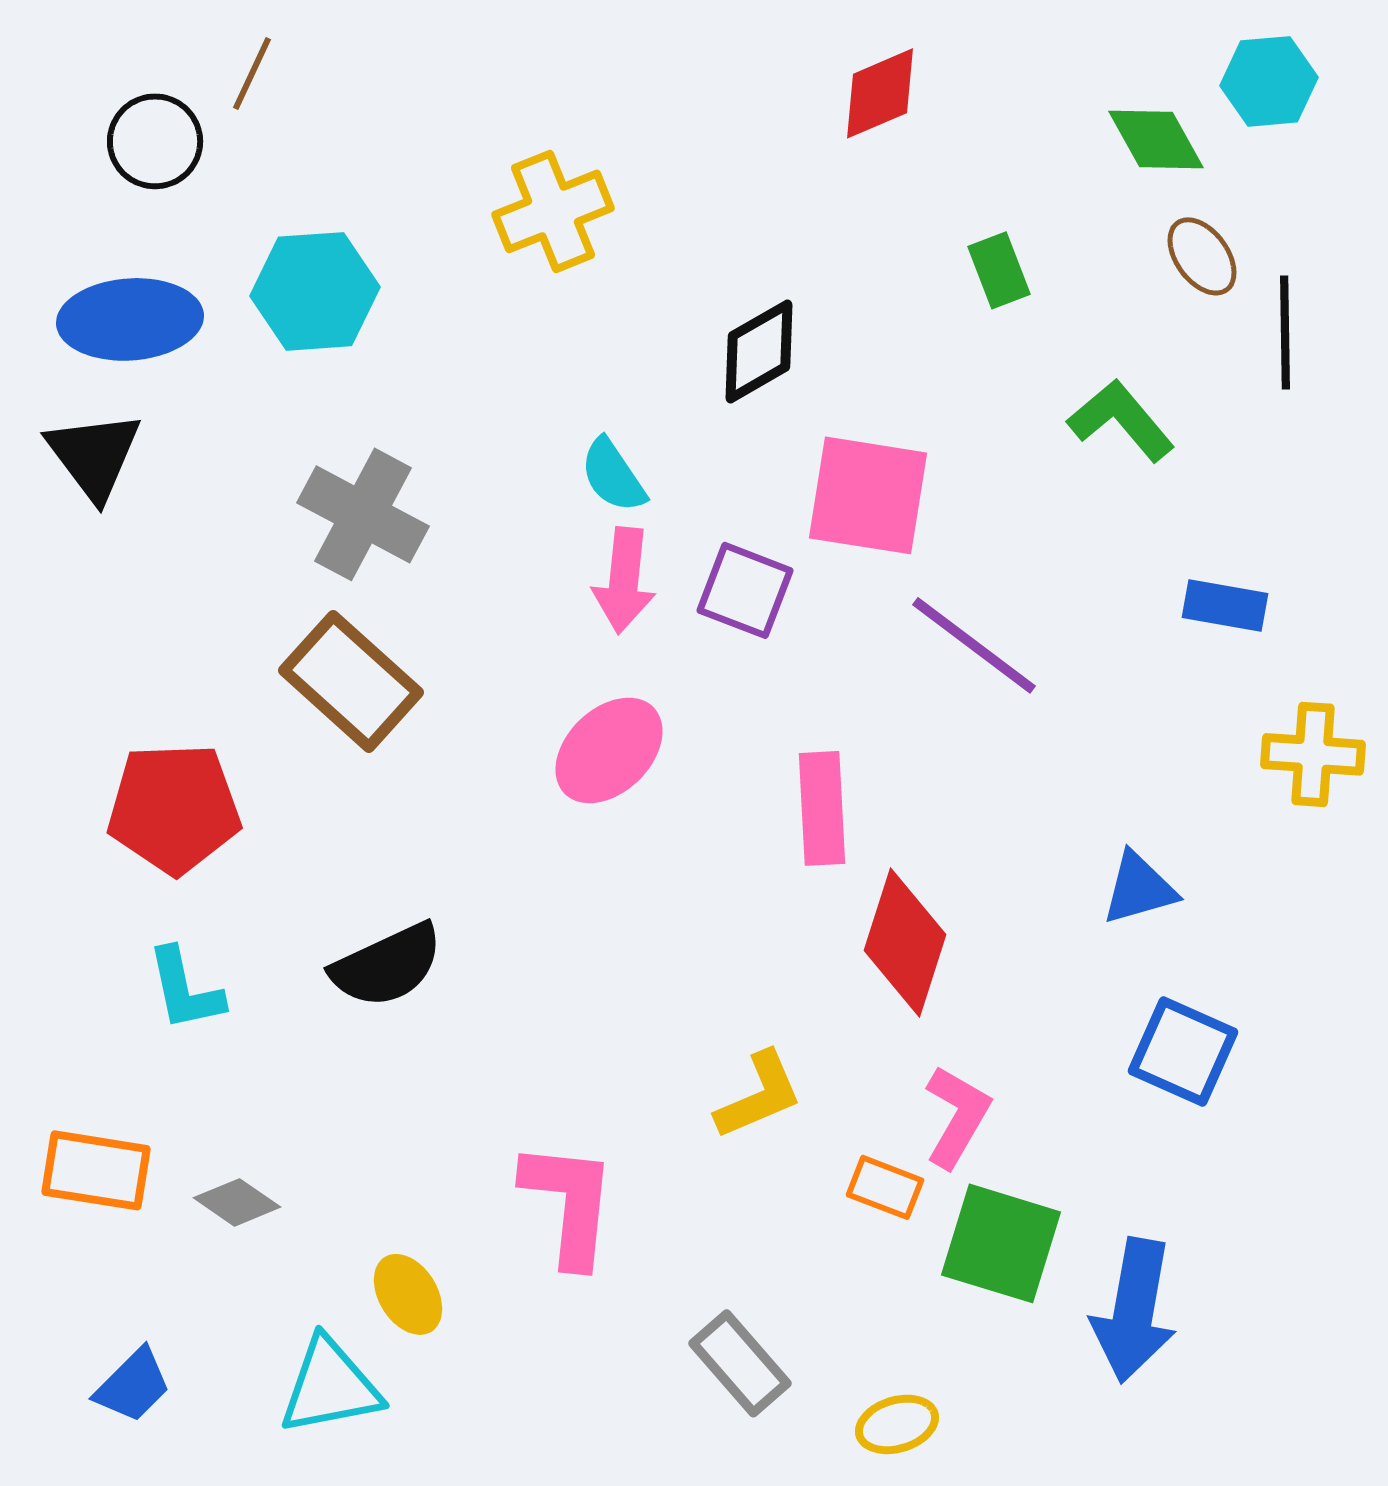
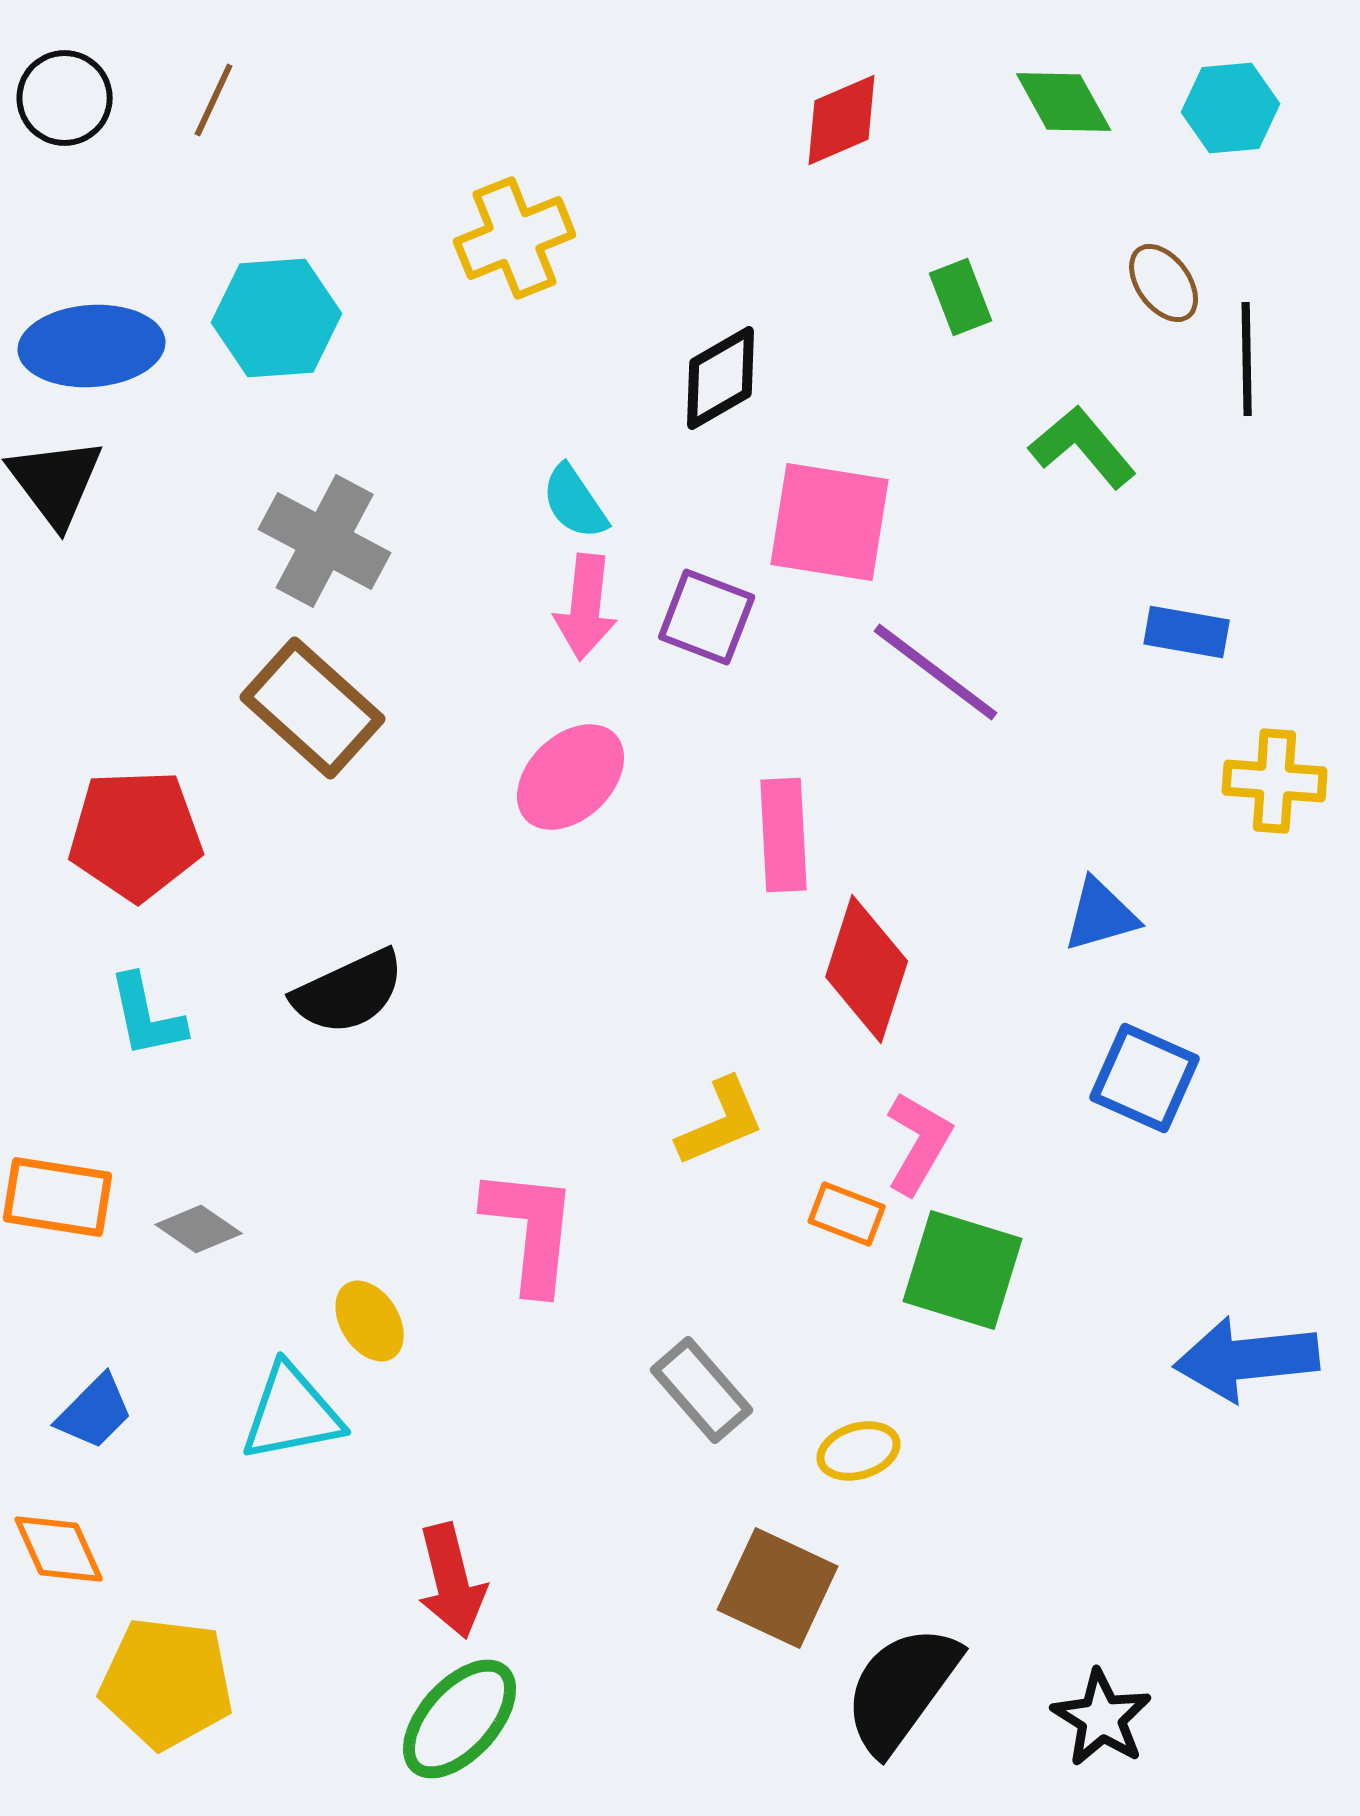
green diamond: (1156, 139) -> (1064, 102), moved
black circle: (155, 141) -> (65, 98), moved
blue arrow: (1134, 1310) -> (1247, 1359), moved, turned 74

